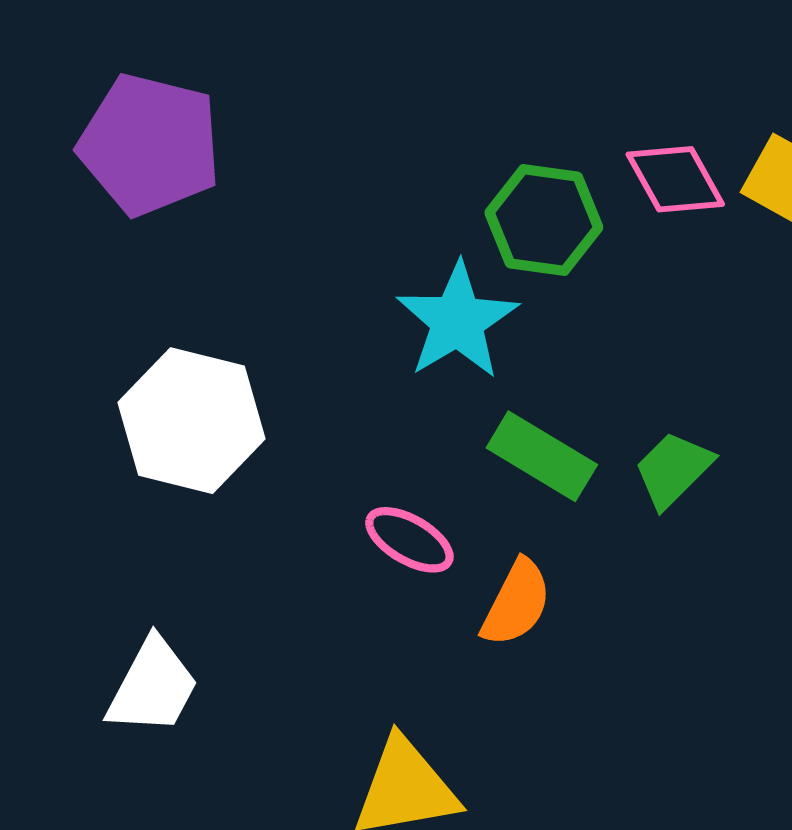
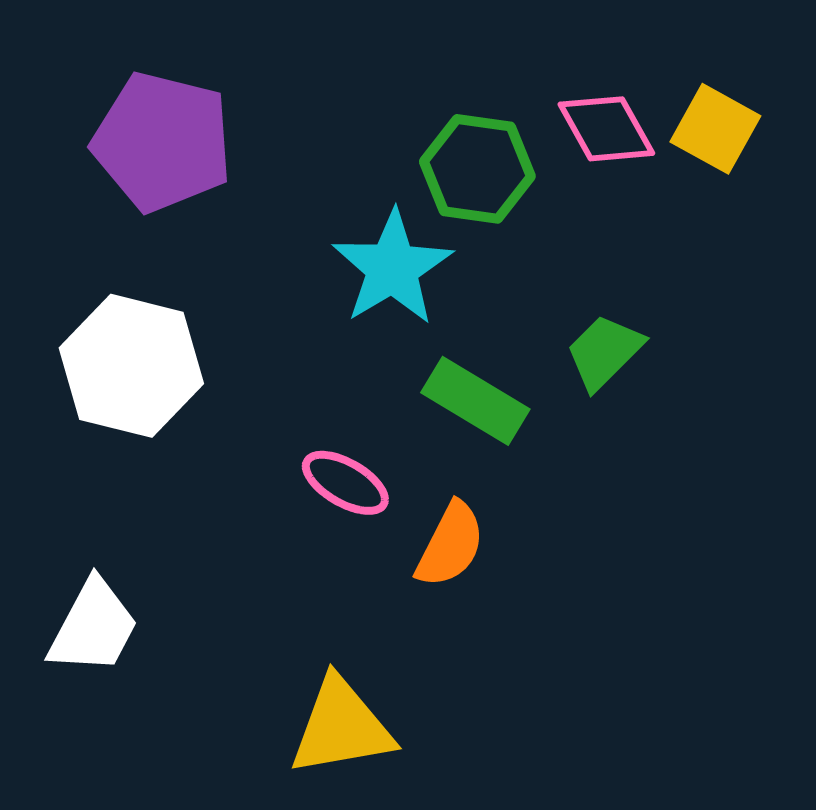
purple pentagon: (150, 145) -> (162, 142), moved
green trapezoid: (673, 470) -> (604, 352), moved

